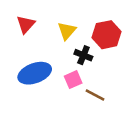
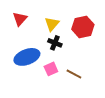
black cross: (83, 55) -> (55, 43), moved
pink square: (73, 80) -> (51, 69), moved

